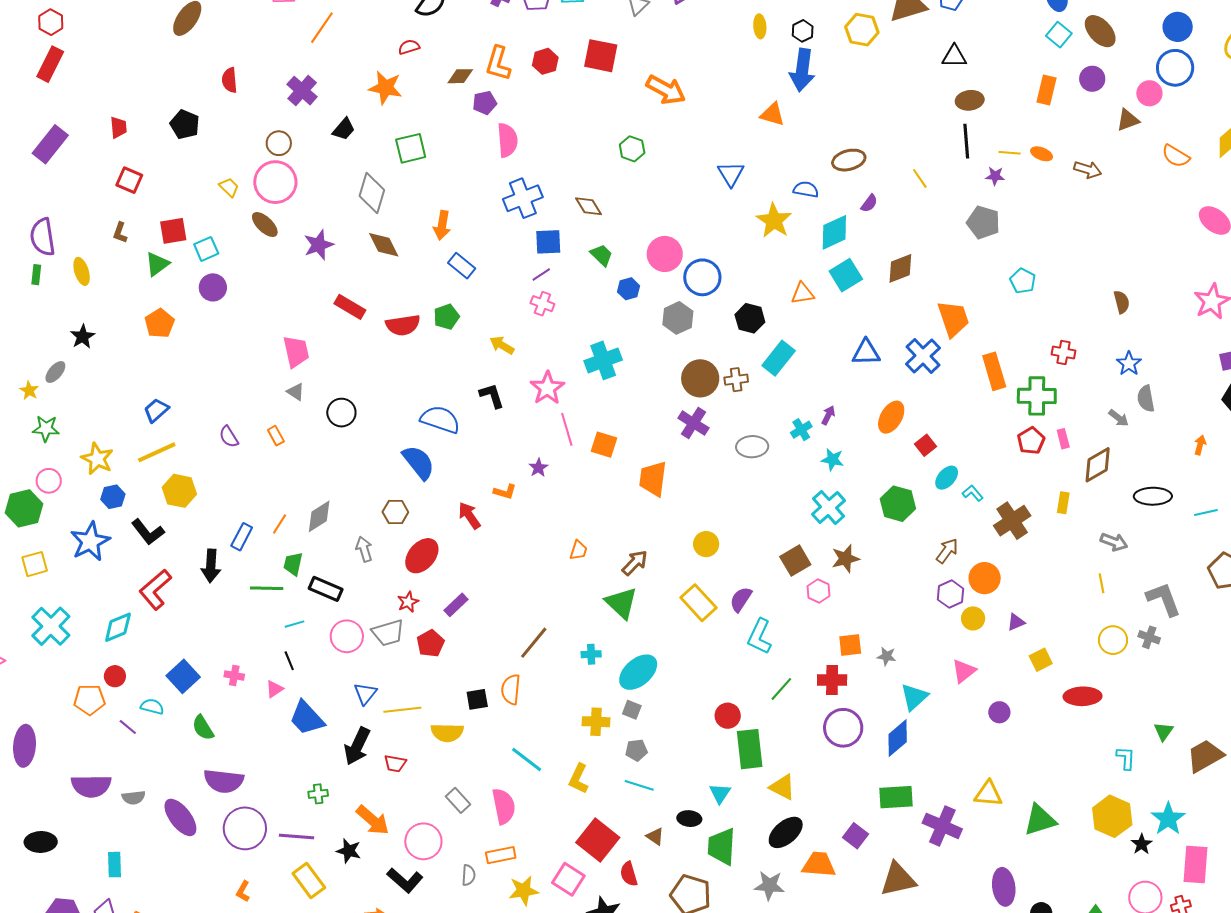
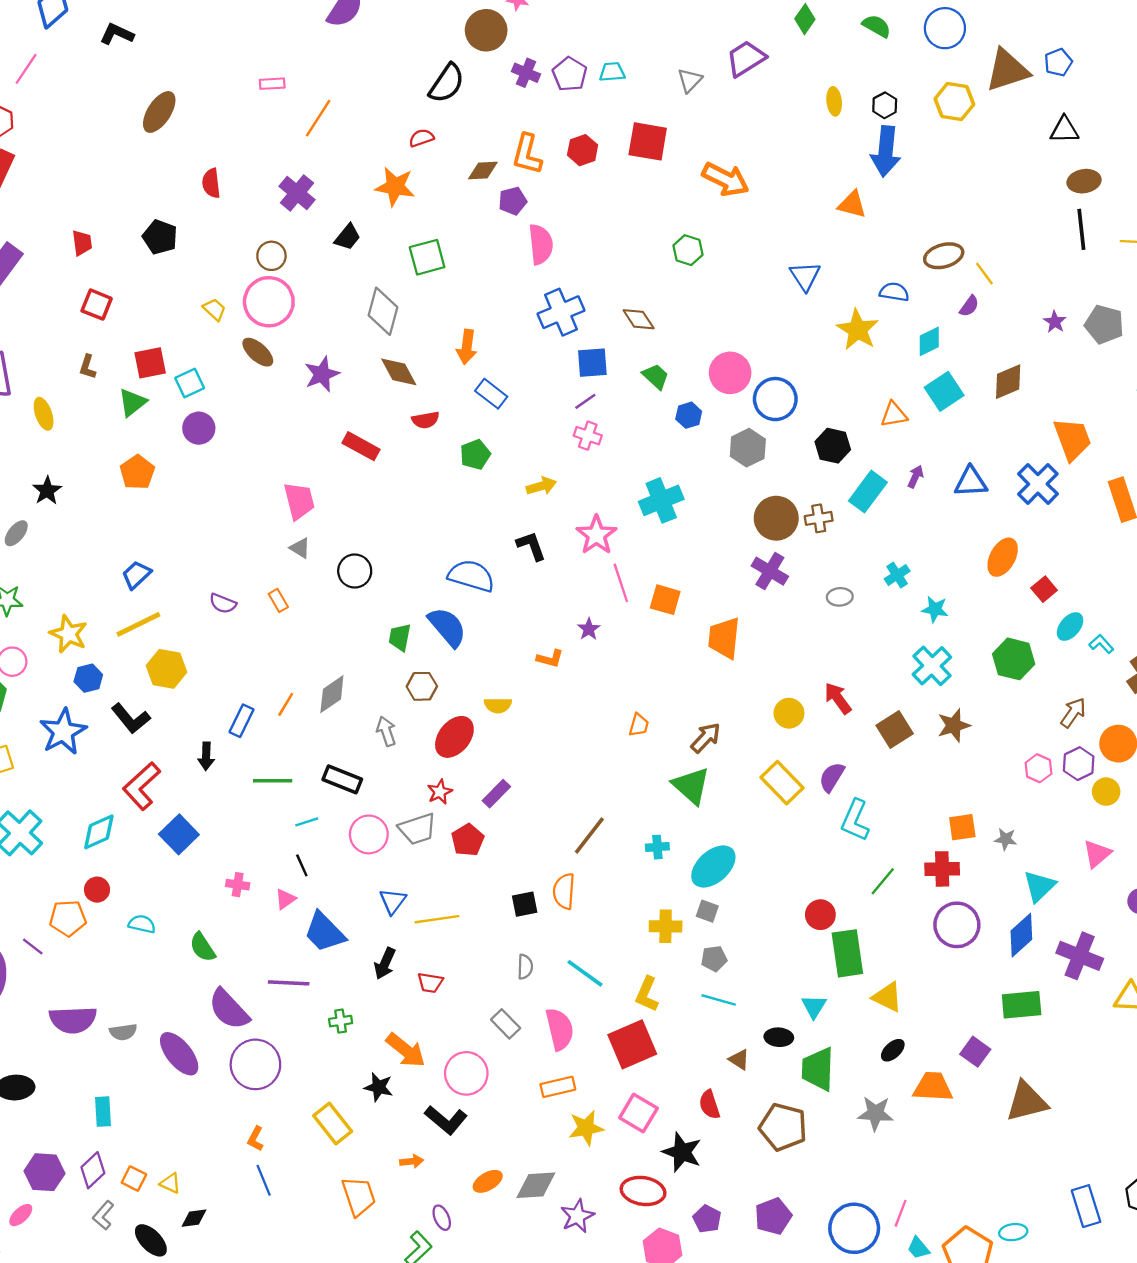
purple star: (995, 176) -> (1055, 322), moved, turned 30
yellow line: (920, 178) -> (984, 274), moved
cyan diamond: (834, 232) -> (929, 341), size x0.7
red semicircle: (403, 325) -> (425, 420), moved, size x0.7
yellow arrow: (502, 345) -> (541, 486), turned 135
purple arrow: (828, 415) -> (916, 477), moved
purple semicircle: (229, 437) -> (223, 603), turned -35
gray ellipse: (752, 447) -> (840, 597), size x0.7
red arrow: (469, 516) -> (838, 698), moved
green trapezoid: (293, 564) -> (400, 637), moved
black arrow: (211, 566) -> (206, 756), size x0.7
pink hexagon: (818, 591) -> (1038, 768), moved
blue square: (183, 676) -> (179, 834), moved
purple line: (128, 727) -> (33, 947), moved
yellow semicircle: (447, 733) -> (498, 705), moved, size x0.7
black arrow: (357, 746) -> (385, 964), size x0.7
purple semicircle: (224, 781) -> (229, 1009), turned 42
purple cross: (942, 826) -> (1080, 956), moved
black ellipse: (786, 832) -> (893, 1050), size x0.6
purple line: (296, 837) -> (289, 983), moved
red square: (598, 840) -> (632, 1044), moved, turned 30
gray semicircle: (468, 875) -> (525, 967), moved

